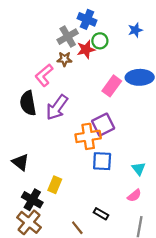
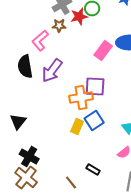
purple square: (103, 125) -> (95, 86), turned 30
blue square: (102, 161) -> (94, 120), turned -36
black triangle: (20, 162) -> (18, 122), turned 30
yellow rectangle: (55, 185) -> (77, 126), moved

